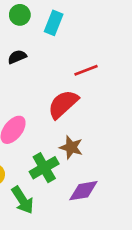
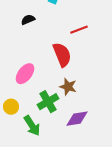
red semicircle: (63, 104) -> (62, 55), turned 110

